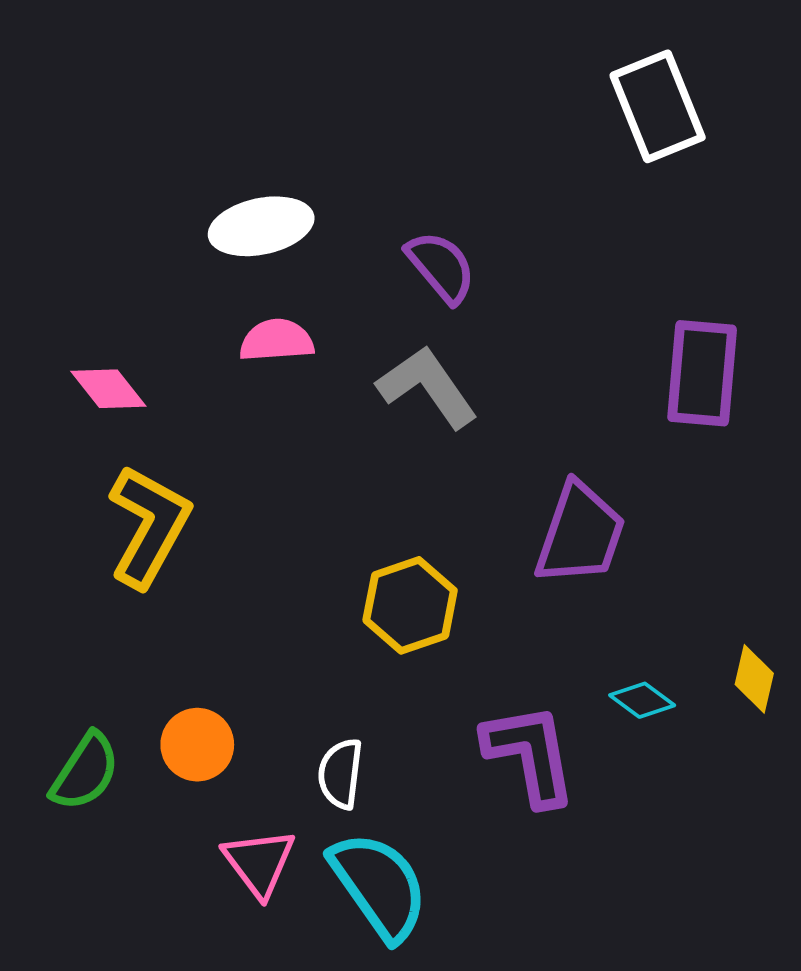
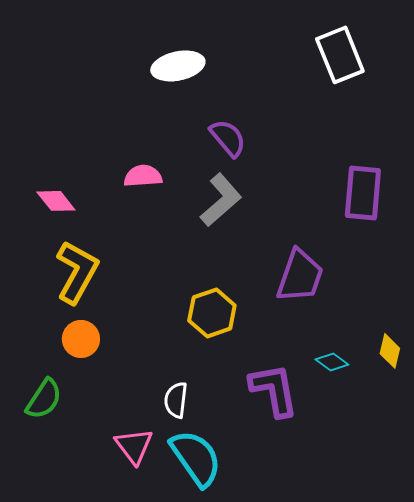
white ellipse: (261, 226) -> (178, 66), moved
gray L-shape: (427, 387) -> (221, 200), turned 84
orange circle: (197, 745) -> (81, 339), moved

